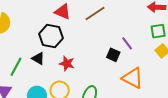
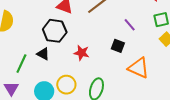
purple line: (127, 43) -> (130, 25), moved
red star: (67, 64) -> (82, 53), moved

